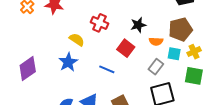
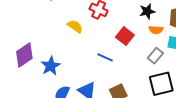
black star: (138, 25) -> (147, 11), moved
blue star: (68, 62) -> (51, 66), moved

